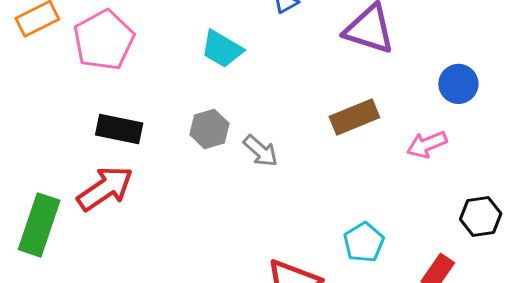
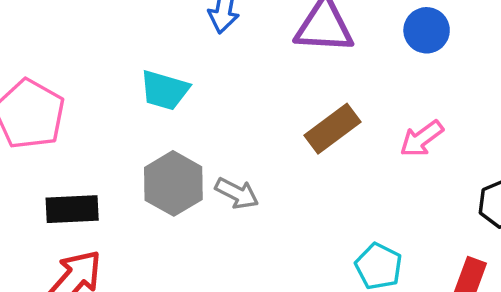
blue circle: (458, 84) -> (427, 30), moved
gray hexagon: (209, 129) -> (173, 183), size x1.4

